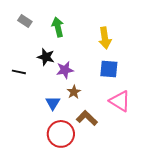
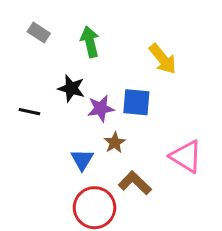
yellow arrow: (105, 38) -> (163, 59), turned -30
blue square: (109, 69) -> (136, 102), moved

